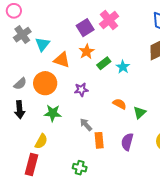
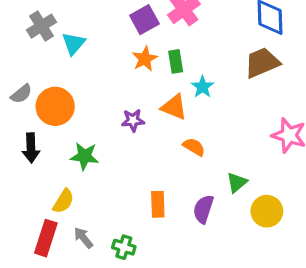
orange triangle: (62, 60) -> (174, 107), moved
green rectangle: (104, 63) -> (176, 61), moved, turned -64
orange circle: (45, 83) -> (55, 106), moved
gray semicircle: (20, 84) -> (21, 94), moved
green triangle: (140, 113) -> (237, 182), moved
gray arrow: (86, 125) -> (83, 238), moved

